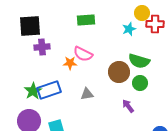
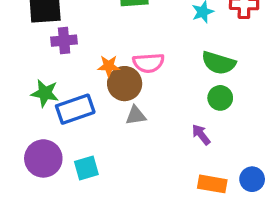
pink semicircle: (83, 54) -> (148, 63), moved, turned -30
brown circle: (119, 72) -> (125, 84), moved
green star: (33, 91) -> (45, 93), moved, turned -30

